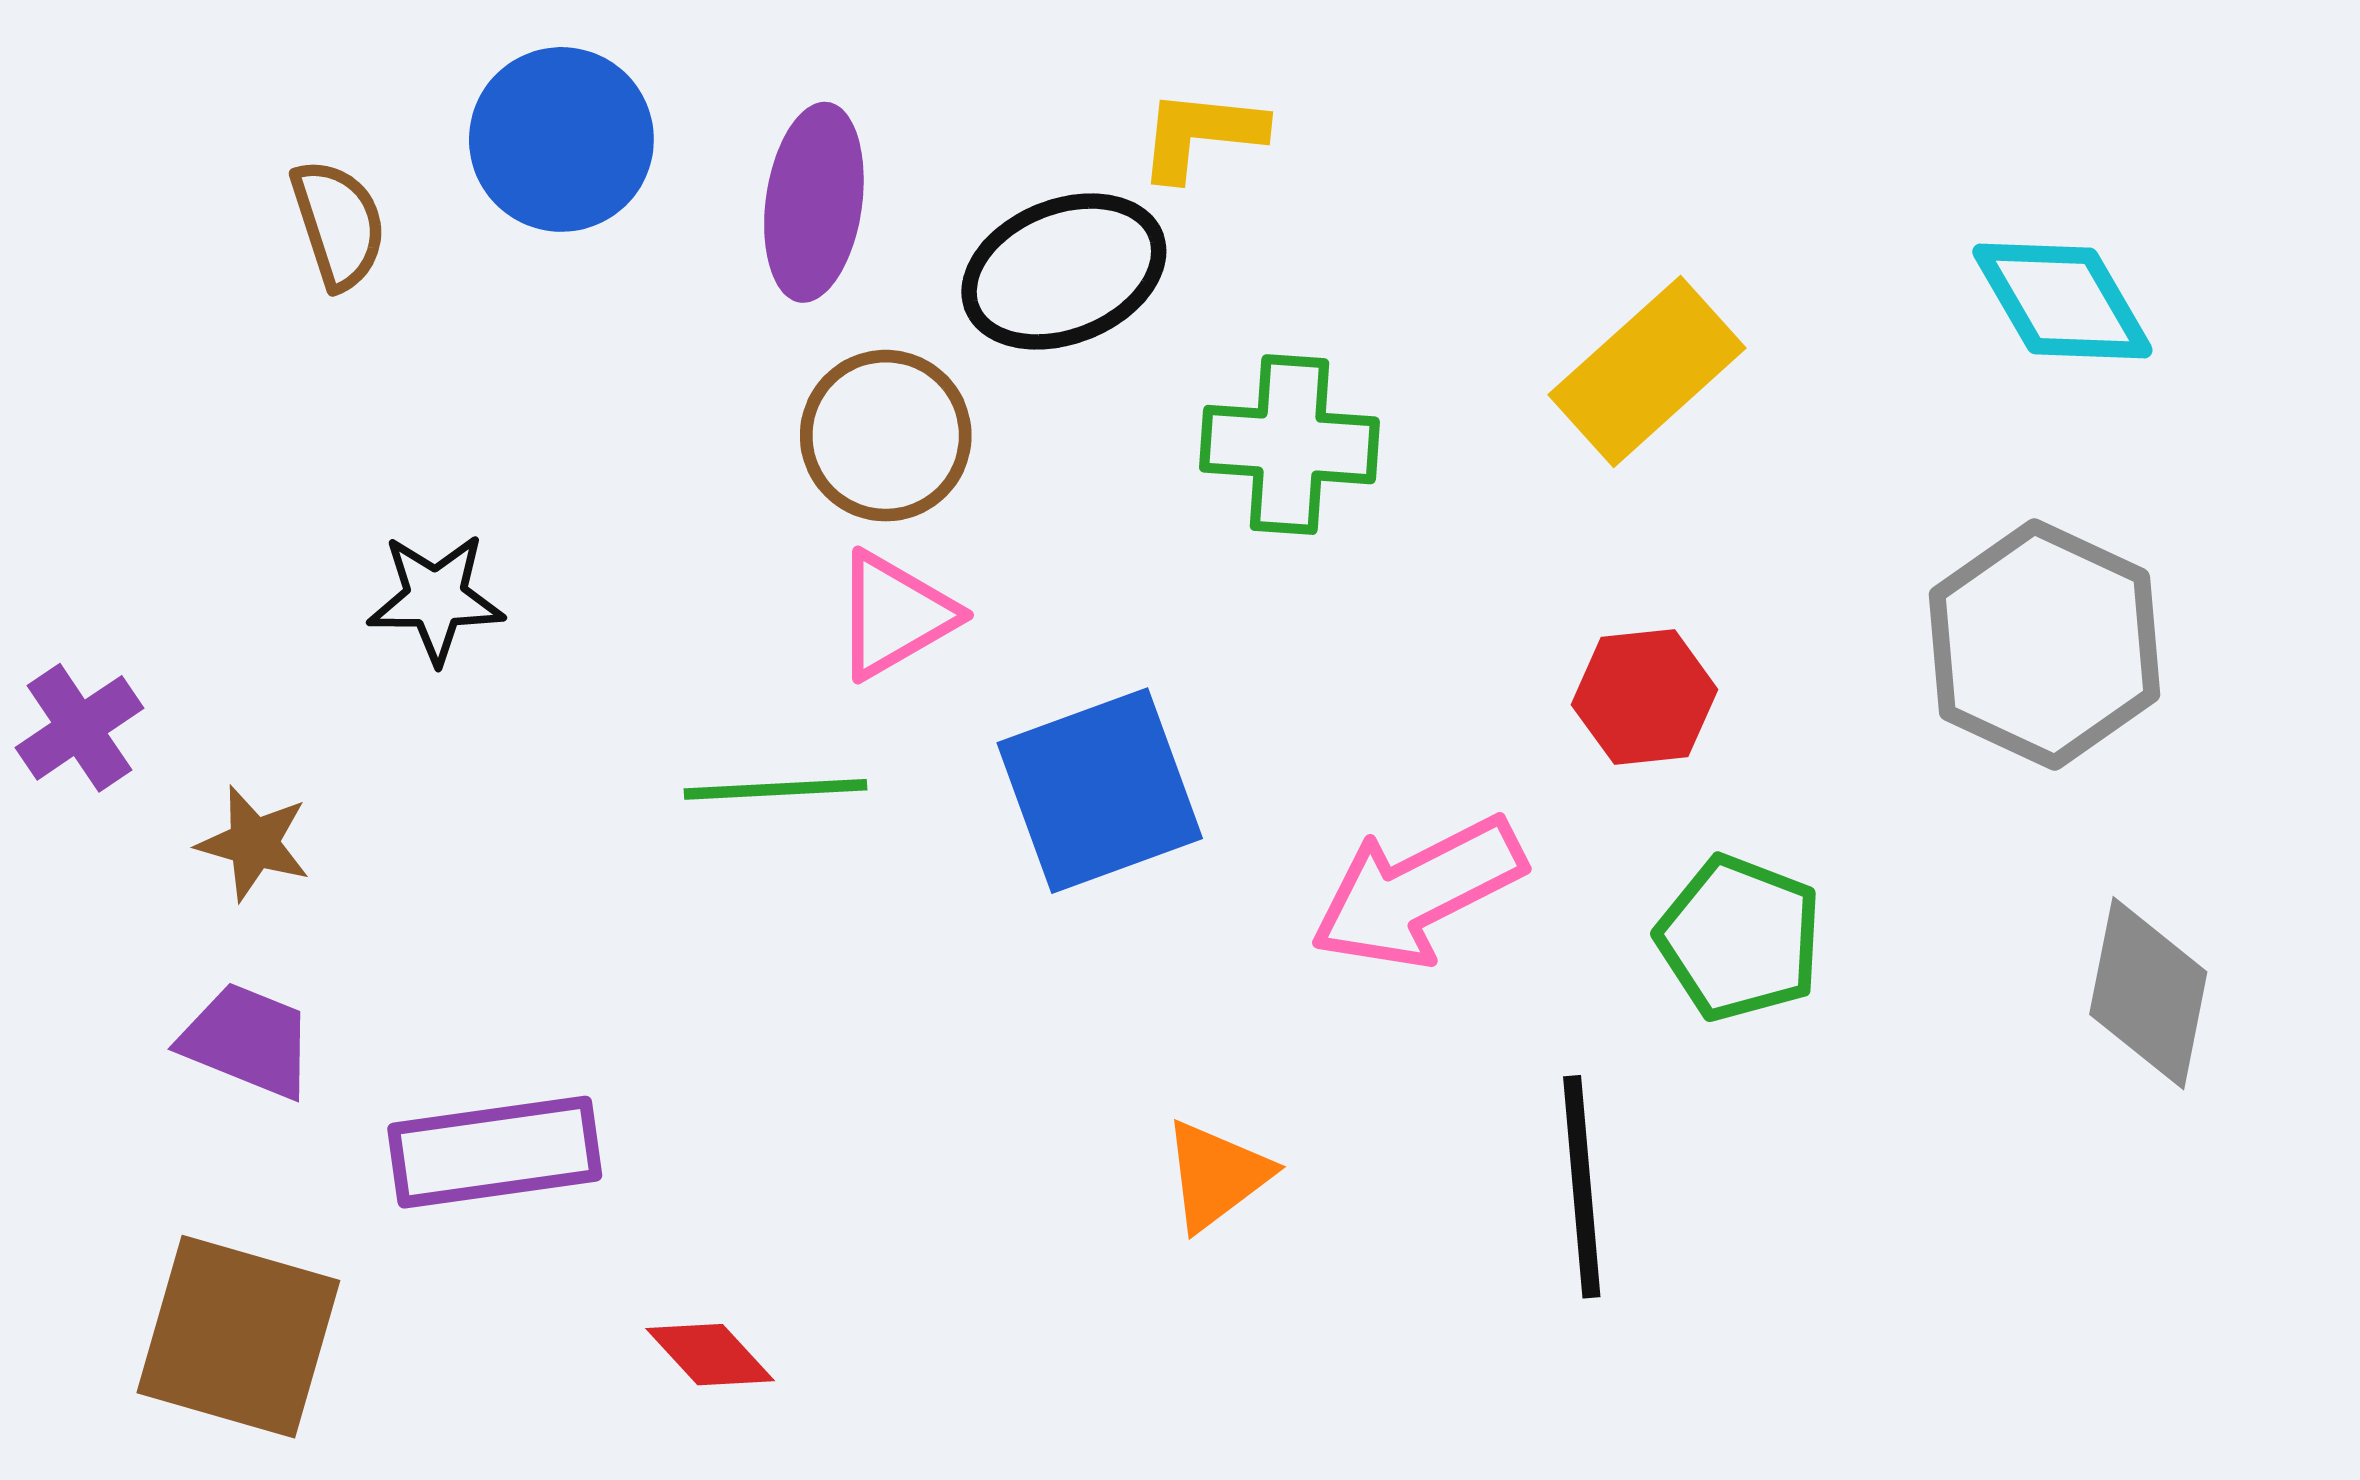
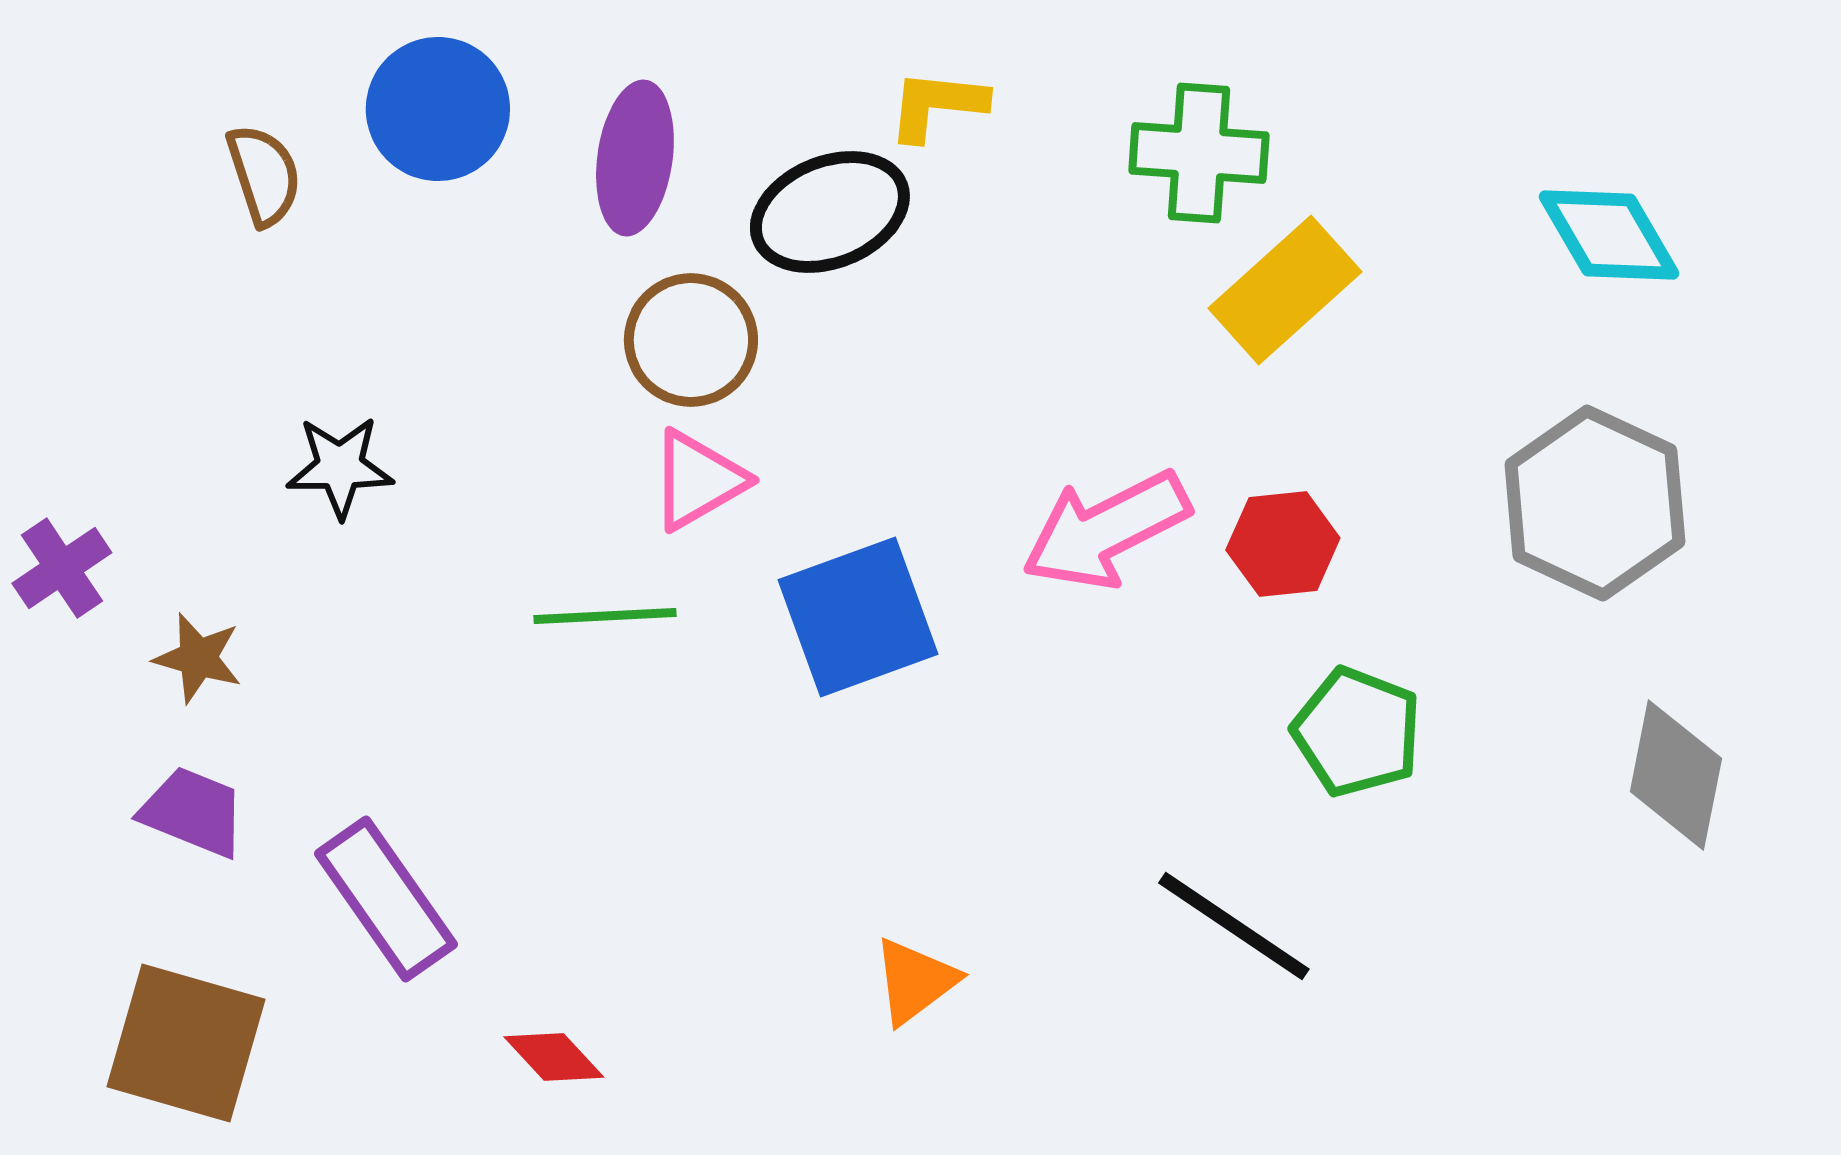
green cross: (1289, 445) -> (1199, 153), moved
pink arrow: (1418, 892) -> (1106, 530), moved
purple rectangle: (495, 1152) -> (386, 899), turned 63
orange triangle: (1216, 1175) -> (915, 981), moved
black line: (1582, 1187) -> (1234, 926), turned -51

